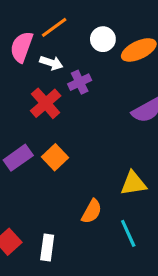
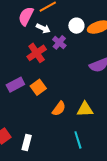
white circle: (103, 39) -> (76, 26), moved
purple cross: (80, 82) -> (59, 42), turned -32
orange semicircle: (92, 211) -> (59, 109), moved

